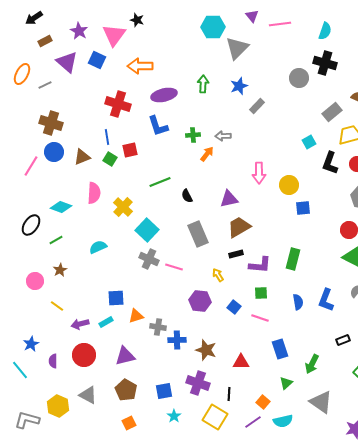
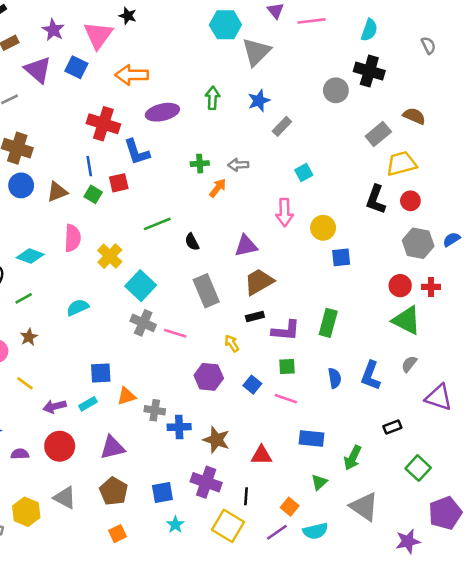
blue L-shape: (158, 126) -> (137, 152), moved
cyan square: (309, 142) -> (304, 173), moved
blue rectangle: (280, 349) -> (311, 439), turned -66
purple semicircle: (53, 361) -> (20, 454), turned 88

